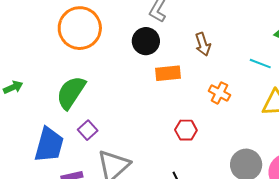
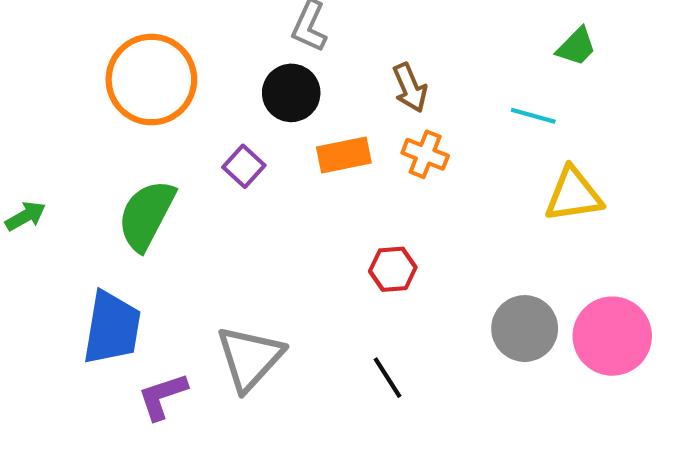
orange cross: (219, 93) -> (425, 154), moved
purple square: (88, 130) -> (244, 166), moved

